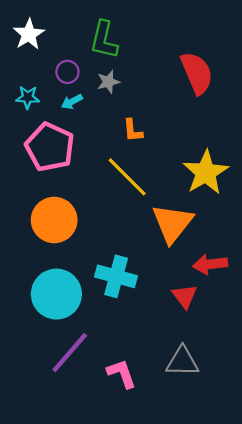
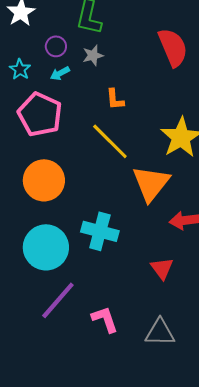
cyan star: (28, 97) -> (20, 69), turned 30
red triangle: (185, 296) -> (162, 268), moved
gray triangle: (182, 361) -> (160, 332), moved

